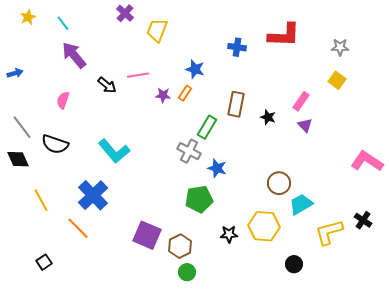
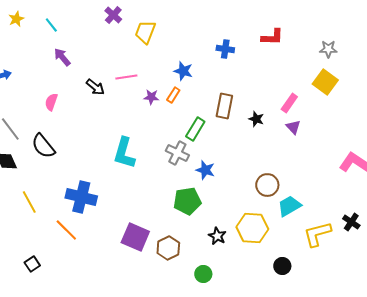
red L-shape: (284, 35) -> (272, 37), size x0.7
purple arrow: (74, 55) -> (62, 57), size x0.7
yellow square: (337, 80) -> (325, 82), size x1.4
black semicircle: (55, 144) -> (43, 146), turned 32
cyan L-shape: (114, 151) -> (124, 153), moved, turned 56
blue cross: (93, 195) -> (81, 197), turned -32
black star: (229, 234) -> (217, 236), turned 30
green circle: (187, 272) -> (203, 274), moved

